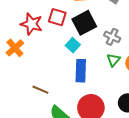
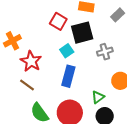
red star: (32, 24) -> (31, 61), moved
gray cross: (112, 37) -> (105, 52), turned 35
green triangle: (113, 60) -> (98, 97), moved

